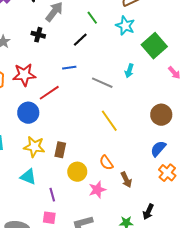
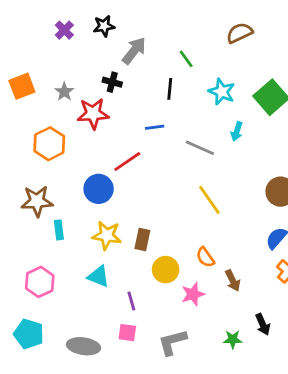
cyan star: (125, 26) -> (222, 92), moved
black line: (80, 40) -> (170, 89), turned -42
red star: (24, 75) -> (93, 114), moved
black arrow: (148, 212) -> (263, 324), turned -49

